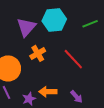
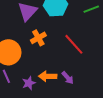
purple arrow: (76, 97) -> (68, 78), moved

